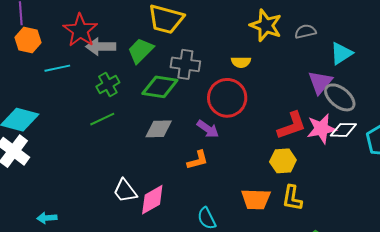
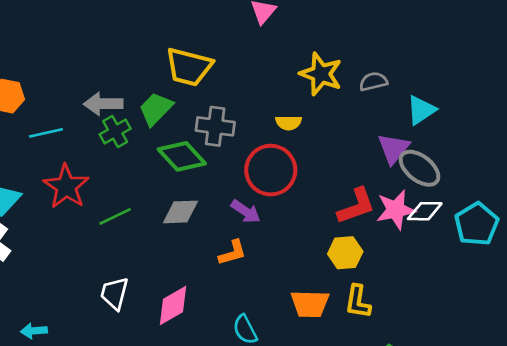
red star: (80, 30) -> (66, 187), moved
green cross: (108, 84) -> (115, 131), moved
green diamond: (160, 87) -> (182, 156), turned 39
green line: (102, 119) -> (115, 216), moved
white trapezoid: (125, 191) -> (114, 293), moved, turned 52

